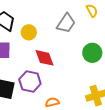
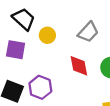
red diamond: (45, 58) -> (79, 66), moved

